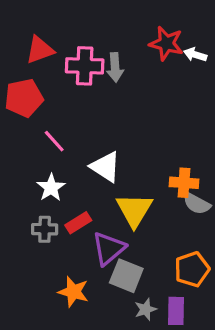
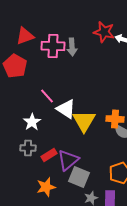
red pentagon: (24, 98) -> (15, 66), turned -30
pink line: (54, 141) -> (47, 96), moved
yellow triangle: (134, 210) -> (84, 121), moved
red rectangle: (78, 223) -> (49, 155), moved
orange star: (73, 292) -> (46, 187), turned -30

